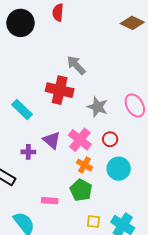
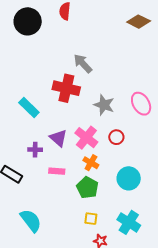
cyan circle: (119, 169) -> (129, 178), moved
pink rectangle: (50, 201) -> (57, 171), moved
yellow square: (94, 222) -> (91, 219), moved

